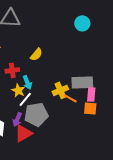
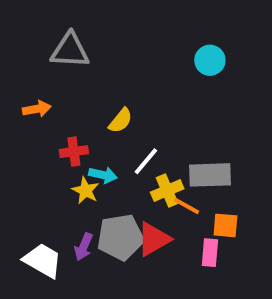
cyan arrow: (27, 82) -> (103, 175), turned -56
pink rectangle: (91, 94) -> (210, 253), moved
white line: (25, 99) -> (146, 161), moved
red triangle: (23, 133) -> (154, 239), moved

